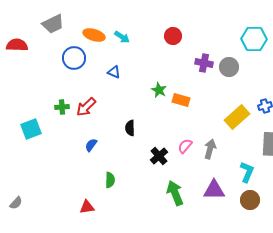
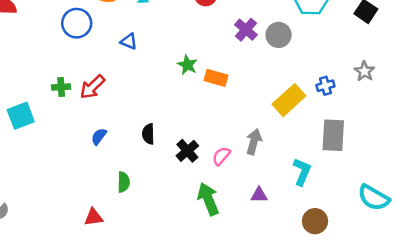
purple cross: (204, 63) -> (246, 30), turned 30
black semicircle: (130, 128) -> (148, 134), moved
pink semicircle: (185, 146) -> (221, 156), moved
purple triangle: (214, 190) -> (259, 195), size x0.6
brown circle: (250, 200) -> (315, 221), moved

